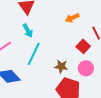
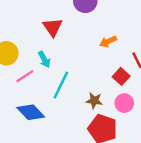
cyan arrow: (28, 31) -> (44, 59), moved

